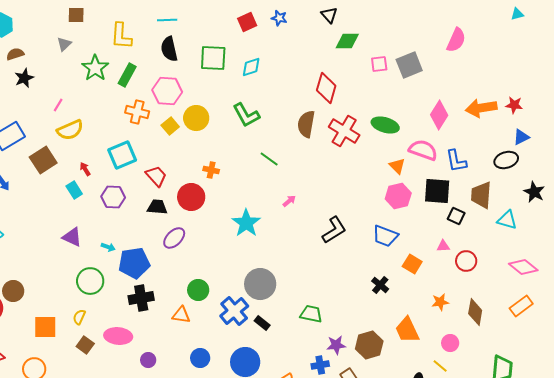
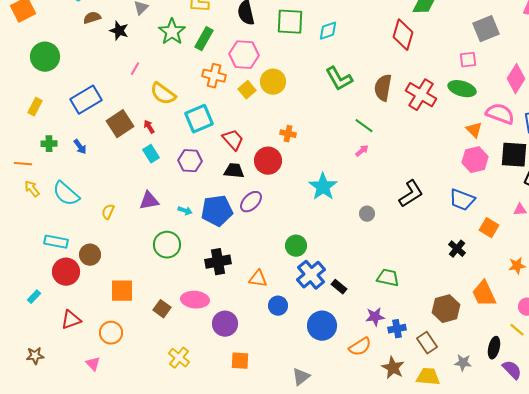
pink square: (379, 64) -> (468, 60), moved
black star: (24, 78) -> (119, 31), moved, turned -30
red diamond: (326, 88) -> (403, 35), moved
green L-shape: (246, 115) -> (339, 79), moved
yellow semicircle: (70, 130) -> (163, 94), moved, turned 60
green line: (269, 159) -> (364, 126), moved
red arrow: (85, 169) -> (149, 127), moved
pink arrow: (289, 201) -> (362, 151), moved
purple triangle: (72, 237) -> (149, 201), turned -35
blue pentagon: (134, 263) -> (217, 211), moved
gray circle: (260, 284) -> (367, 214), moved, size x0.5
green circle: (198, 290) -> (296, 246), moved
yellow semicircle: (79, 317) -> (108, 212), moved
purple star: (336, 345) -> (375, 317), moved
blue circle: (200, 358) -> (278, 306), moved
purple circle: (148, 360) -> (225, 324), size x1.6

